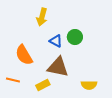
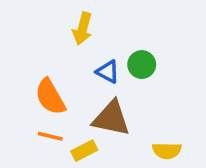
orange line: (13, 80) -> (50, 136), moved

